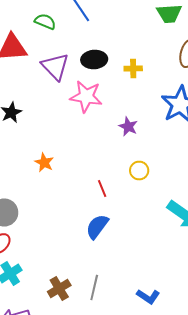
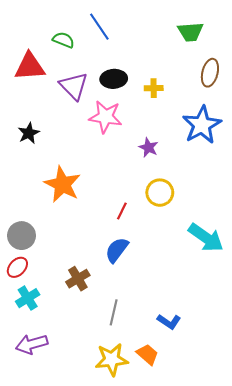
orange star: (44, 162) -> (62, 184), size x1.8
yellow circle: (139, 170) -> (160, 193), size x1.4
red line: (102, 188) -> (122, 211), turned 48
brown cross: (59, 288) -> (78, 279), moved

